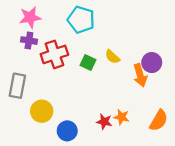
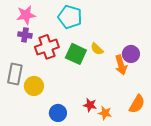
green square: (88, 63) -> (76, 54), size x1.5
yellow circle: (42, 111) -> (34, 86), moved
orange star: (122, 117) -> (105, 113), moved

